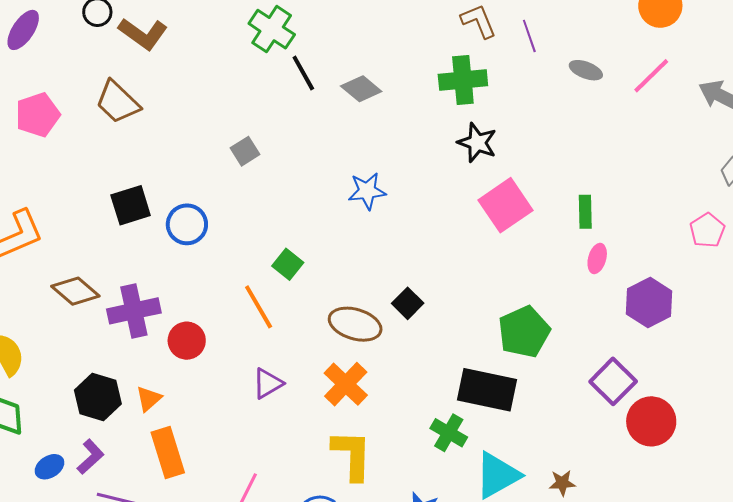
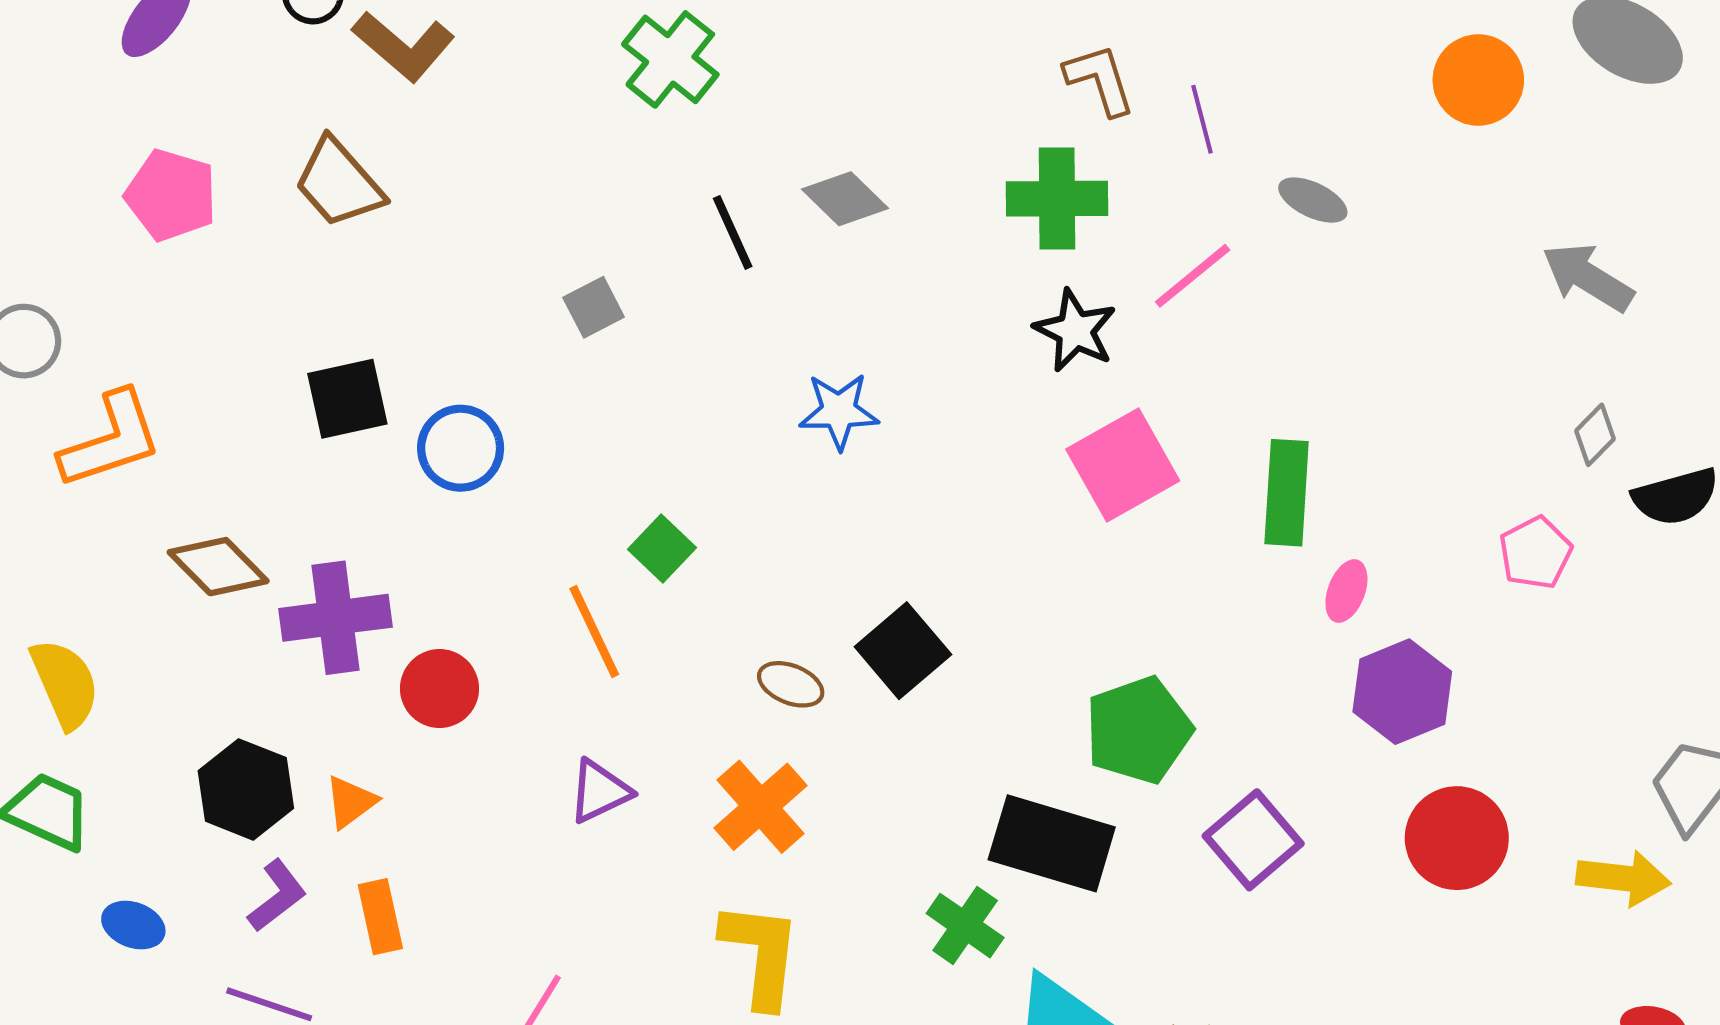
black line: (303, 73) -> (733, 232), moved
pink line: (651, 76) -> (1193, 276), moved
pink pentagon: (38, 115) -> (171, 195), turned 30
green rectangle: (585, 212) -> (1287, 493), size x1.5
pink ellipse: (597, 259) -> (1346, 591), moved
black square: (408, 303) -> (903, 651), size x1.4
brown ellipse: (355, 324) -> (791, 684), size x0.6
purple square: (613, 381) -> (1253, 840), moved
red circle: (651, 421) -> (1457, 838), moved
orange rectangle: (168, 453) -> (380, 917), size x0.7
purple L-shape: (90, 457) -> (277, 896), moved
blue ellipse: (49, 467) -> (133, 925), turned 48

